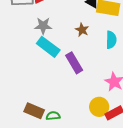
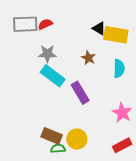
yellow circle: (99, 107) -> (77, 139), moved
brown rectangle: (34, 111) -> (52, 136), moved

